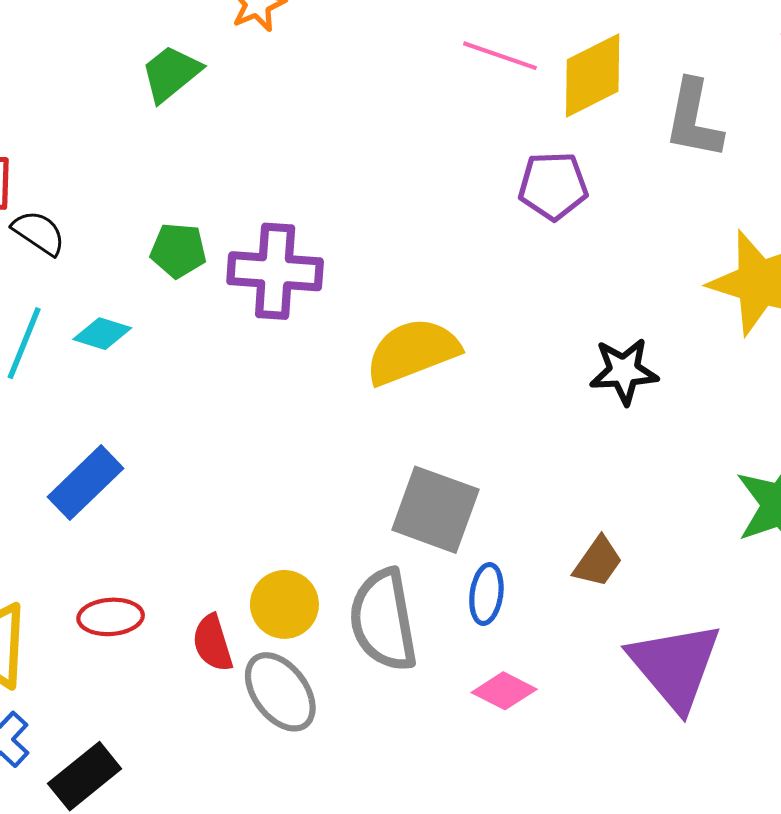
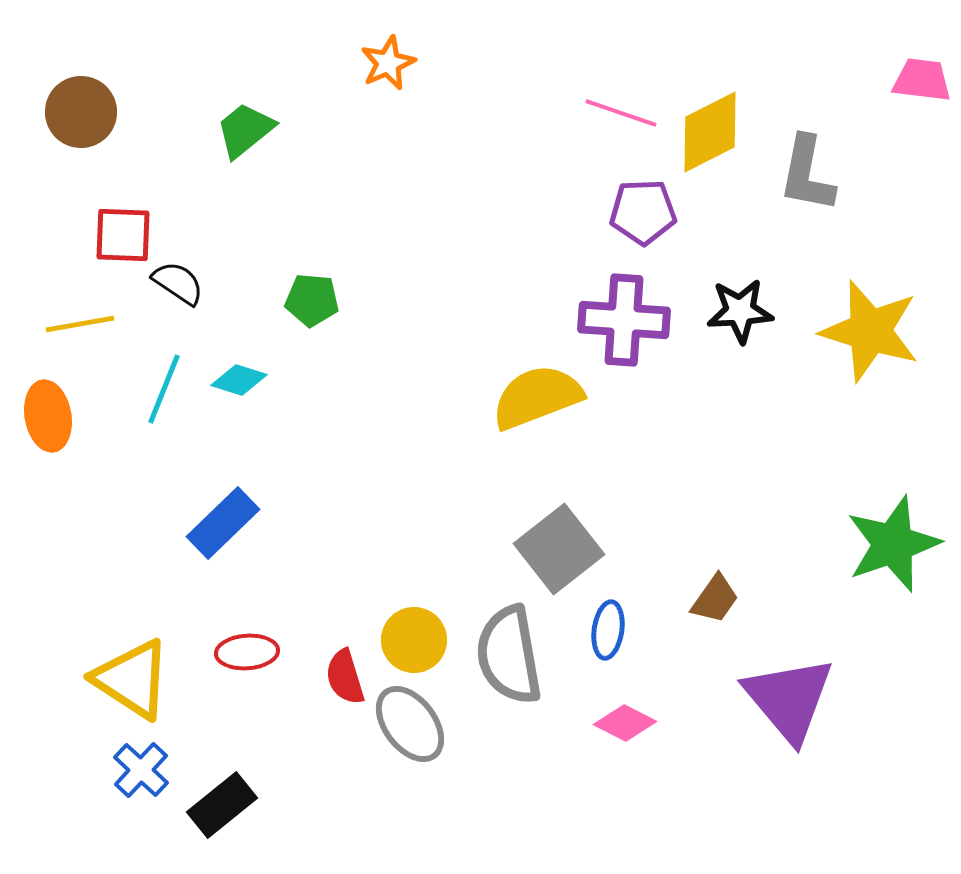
green trapezoid: (171, 73) -> (245, 130), moved
purple pentagon: (553, 186) -> (643, 212), moved
purple cross: (275, 271) -> (624, 320), moved
black star: (624, 371) -> (740, 311), moved
gray square: (435, 510) -> (559, 549), turned 32

